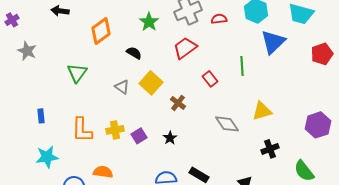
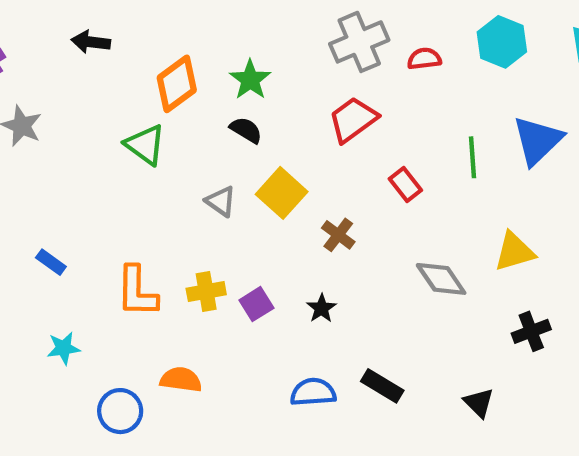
green star: (149, 22) -> (250, 80), moved
blue triangle: (273, 42) -> (537, 141), moved
green triangle: (77, 73) -> (145, 145), moved, turned -30
blue rectangle: (41, 116) -> (51, 262), turned -48
cyan star: (47, 157) -> (64, 348), size x0.7

